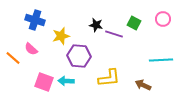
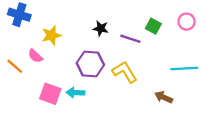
blue cross: (35, 20) -> (19, 15), moved
black star: (96, 25) -> (101, 28), moved
yellow star: (61, 36) -> (51, 35), moved
yellow L-shape: (109, 78) -> (125, 72), moved, turned -115

